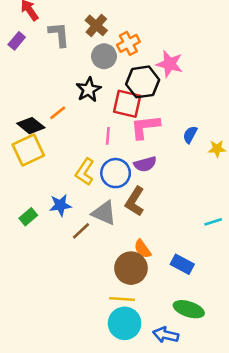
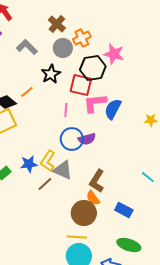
gray L-shape: (59, 34) -> (27, 47), moved, turned -40
blue semicircle: (190, 135) -> (113, 109), moved, size x1.5
purple semicircle: (145, 164) -> (87, 139), moved
yellow L-shape: (85, 172) -> (48, 161), moved
brown L-shape: (135, 201) -> (97, 181), moved
cyan line: (213, 222) -> (148, 177), turned 56

